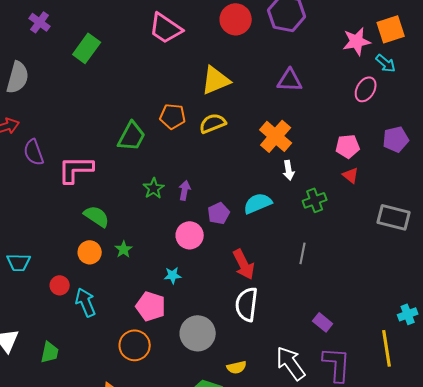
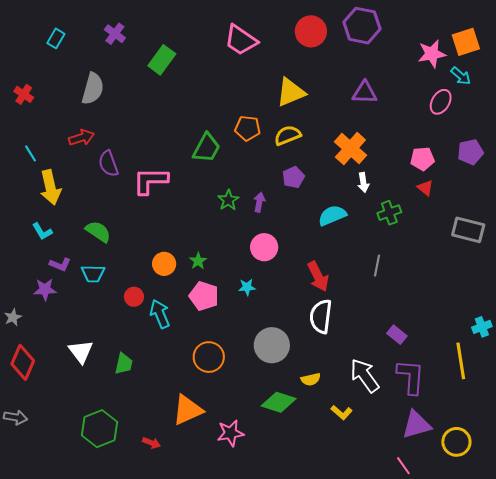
purple pentagon: (219, 213) -> (293, 177), moved
green semicircle: (97, 216) -> (98, 232), moved
pink pentagon: (151, 306) -> (204, 296), moved

